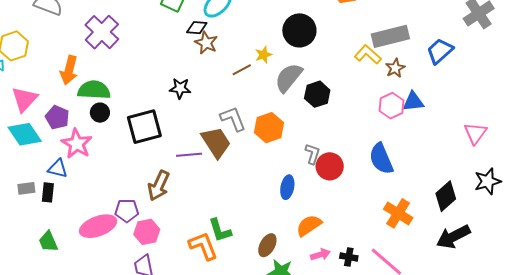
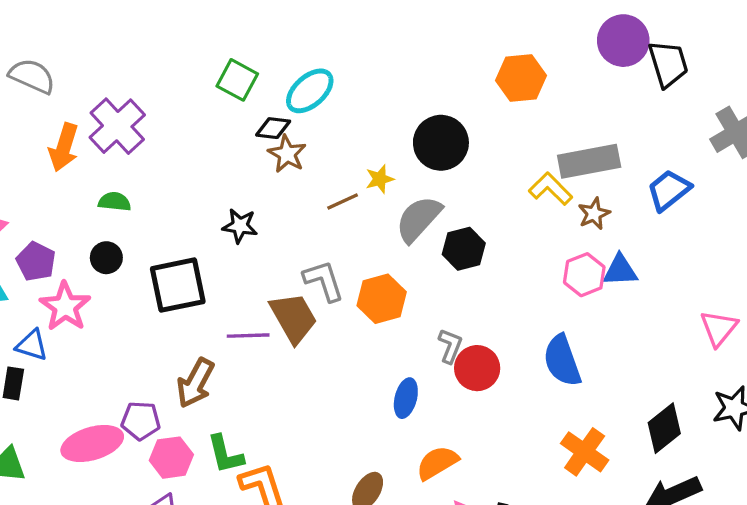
orange arrow: (69, 70) -> (64, 147), moved
green semicircle: (94, 90) -> (115, 202), moved, size x0.6
green L-shape: (220, 230) -> (225, 454), moved

